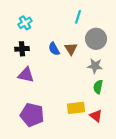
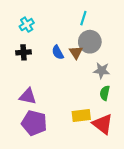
gray circle: (96, 39) -> (90, 42), moved
purple triangle: (26, 75) -> (28, 96), moved
red triangle: (96, 116) -> (103, 124), size x1.5

